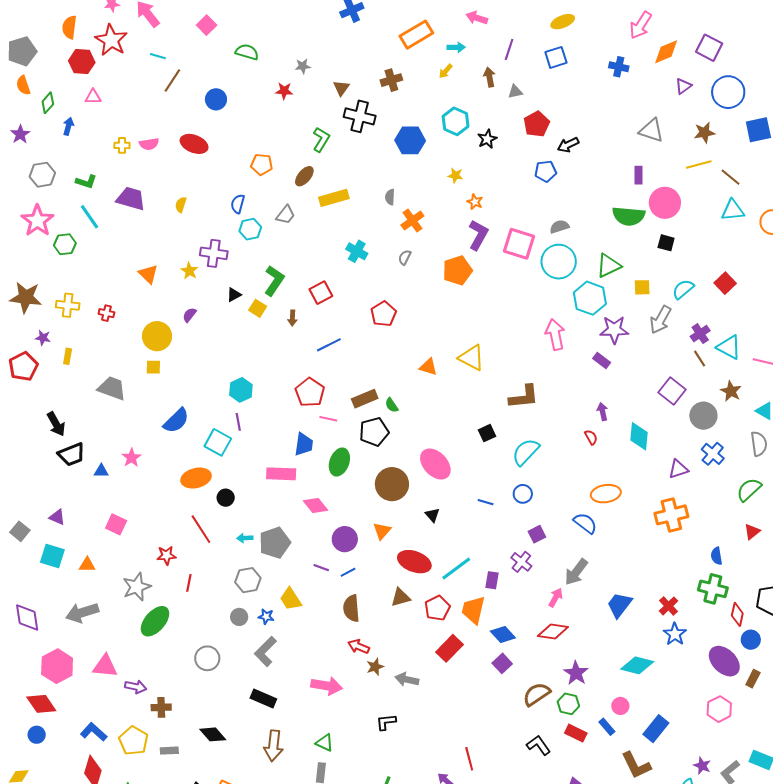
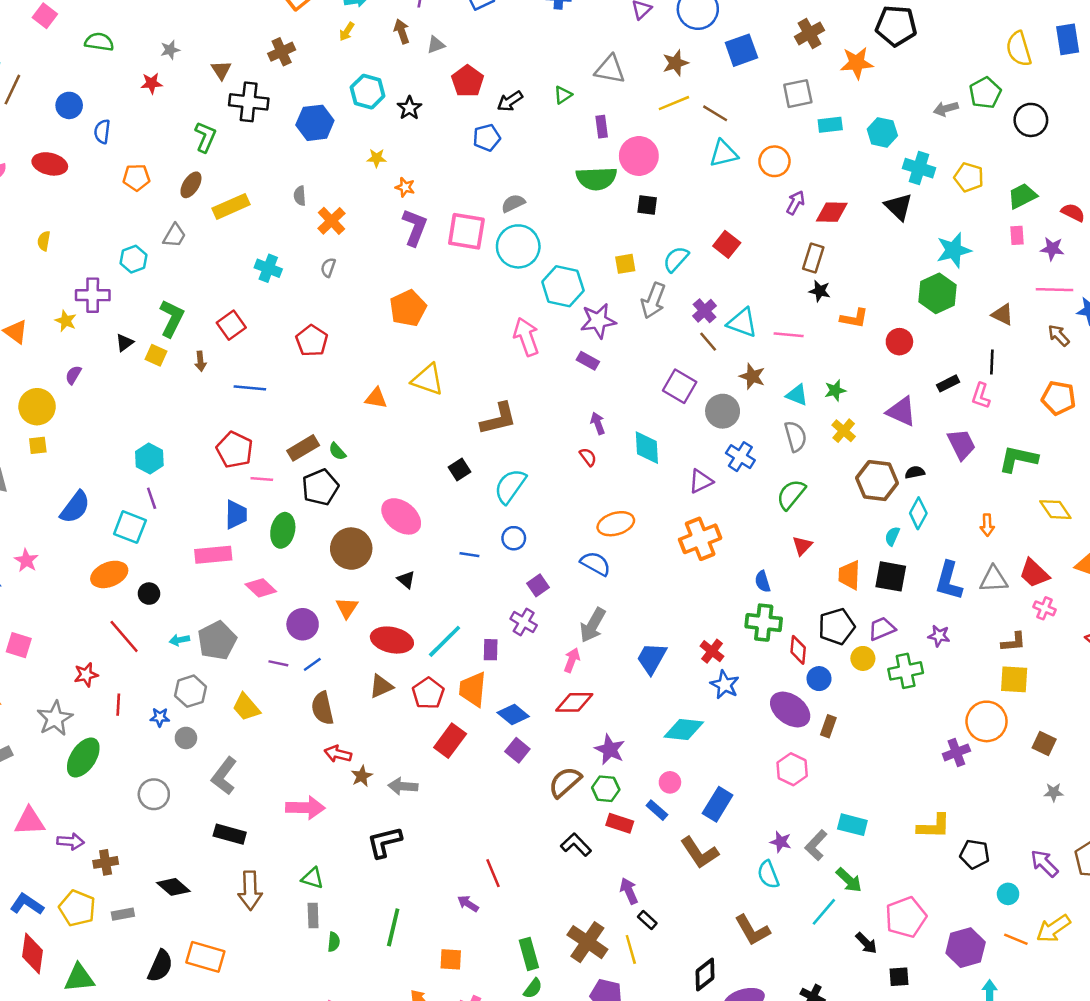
blue semicircle: (238, 204) -> (102, 132), moved
green triangle: (609, 266) -> (563, 95), moved, size x0.6
orange pentagon: (457, 270) -> (408, 308), moved
blue line: (329, 345) -> (250, 388), turned 40
blue star: (266, 617) -> (160, 717), moved
black L-shape: (386, 722) -> (384, 842), size x1.4

